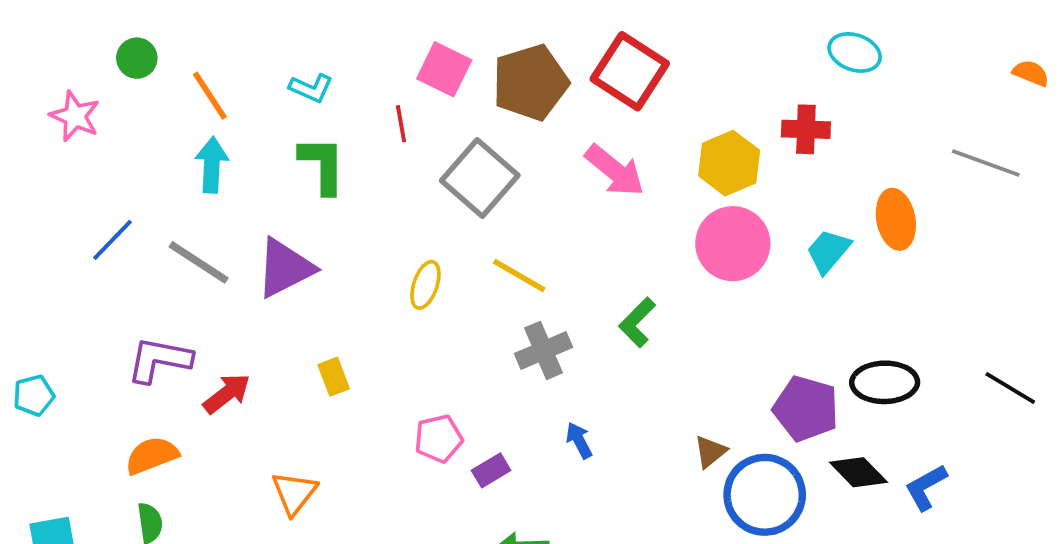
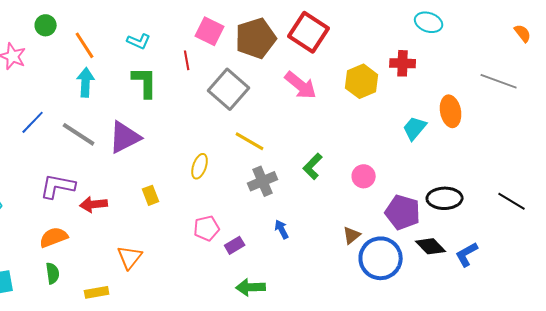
orange semicircle: (1031, 73) -> (523, 33), turned 30
pink circle: (733, 244) -> (364, 176), moved, size x0.6
yellow ellipse: (425, 285) -> (200, 166), moved
red arrow: (227, 394) -> (94, 204), turned -148

